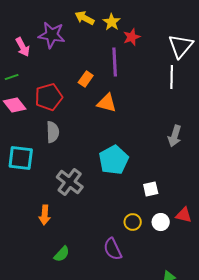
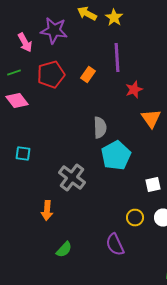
red star: (132, 37) -> (134, 90), moved
red pentagon: (49, 97) -> (51, 74), moved
orange triangle: (107, 103) -> (151, 118), moved, turned 40
gray semicircle: (53, 132) -> (100, 128), moved
cyan square: (21, 158) -> (23, 154), size x0.6

